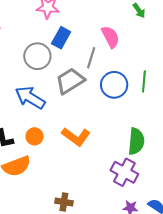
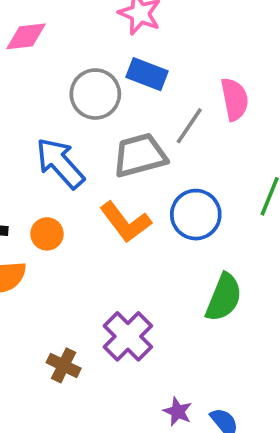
blue rectangle: (61, 38) -> (147, 74), turned 65
blue circle: (114, 85) -> (196, 215), moved
orange L-shape: (76, 137) -> (125, 222), moved
purple cross: (124, 172) -> (128, 336), moved

